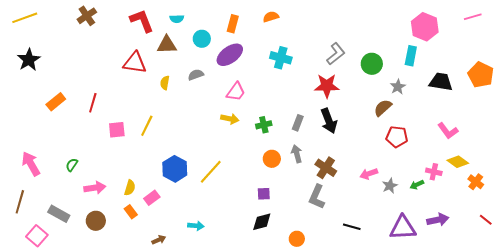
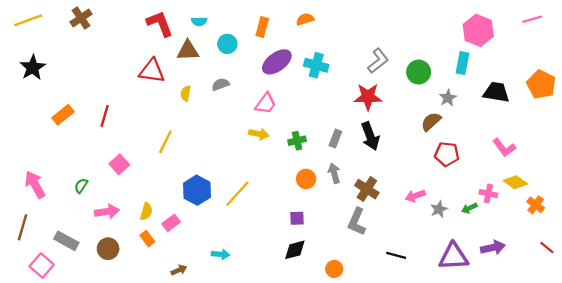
brown cross: (87, 16) -> (81, 18), moved
purple ellipse: (230, 55) -> (277, 62), moved
pink square: (117, 130) -> (119, 164), moved, turned -36

